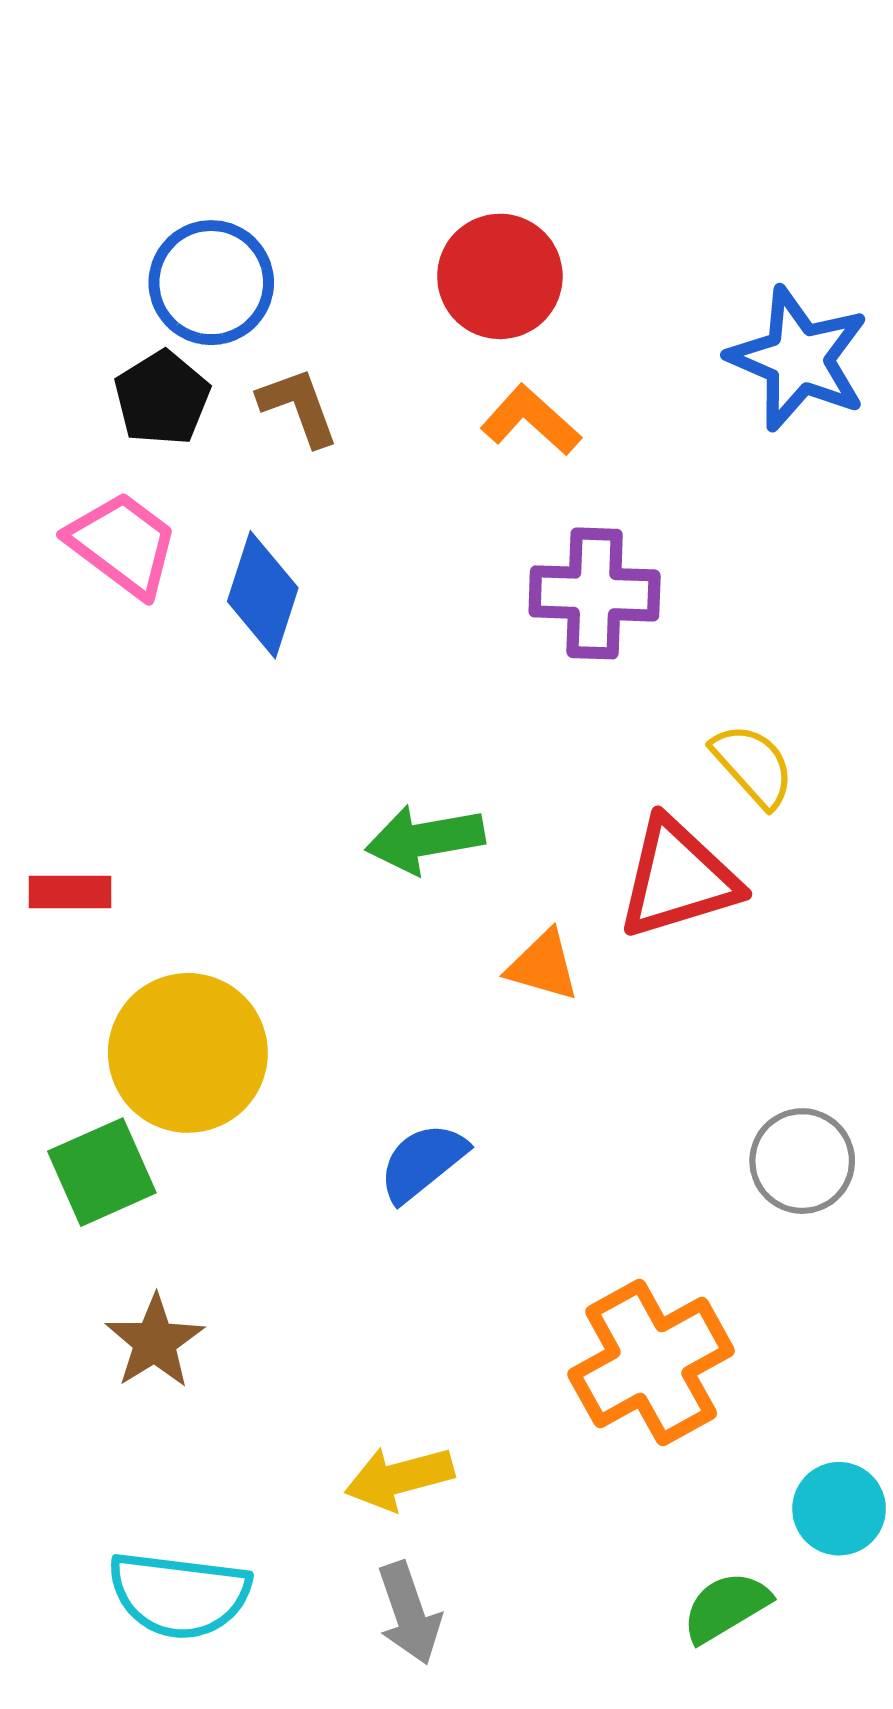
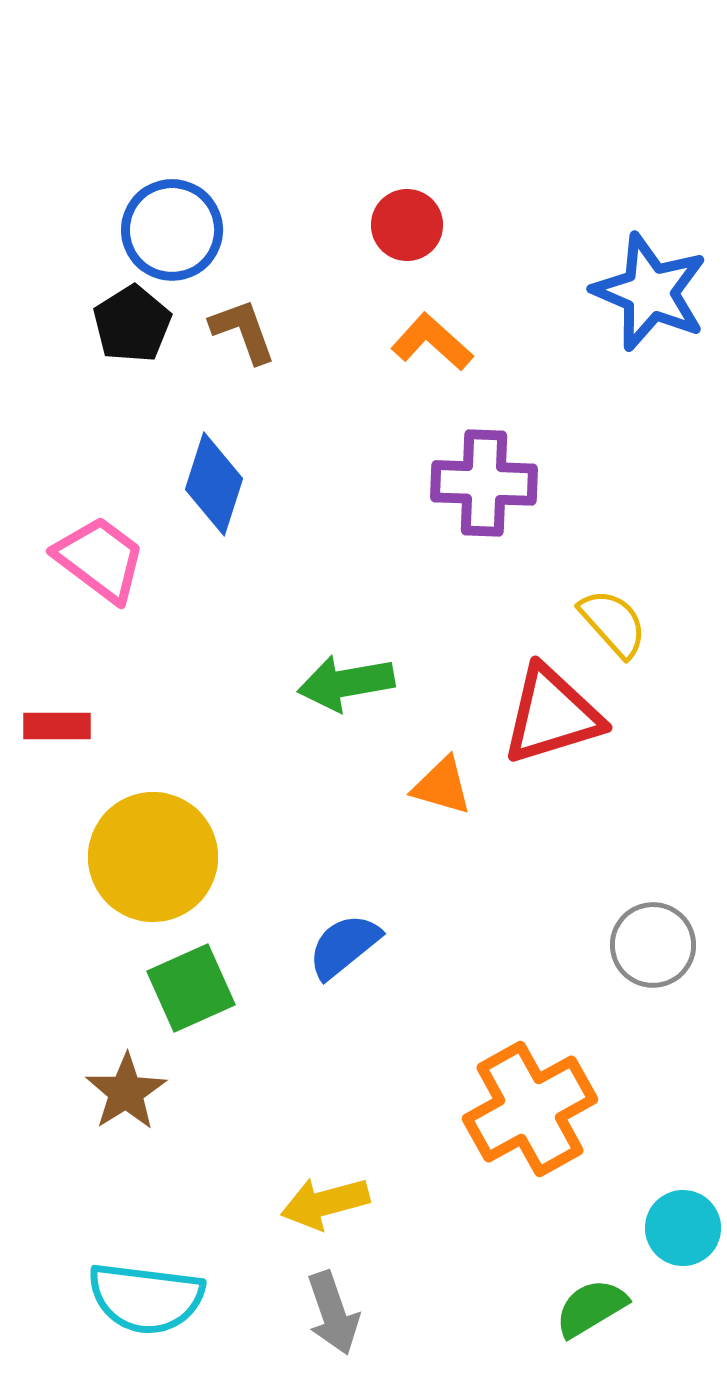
red circle: (500, 276) -> (407, 225), size x0.7
pink trapezoid: (123, 544) -> (100, 559), moved
green square: (102, 1172) -> (191, 988), moved

